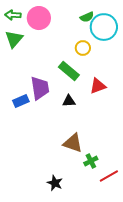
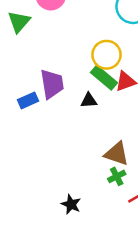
yellow circle: (83, 48) -> (107, 55), moved, size x1.5
green rectangle: (69, 71) -> (104, 78), moved
brown triangle: (73, 143) -> (117, 154), moved

